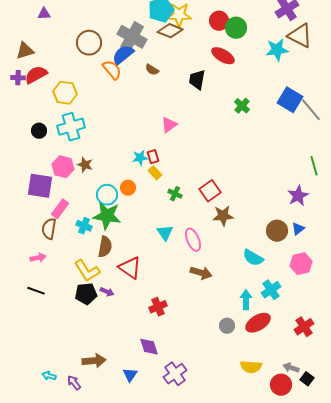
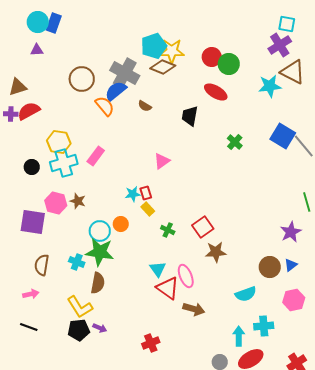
yellow hexagon: (65, 93) -> (59, 142), moved
pink rectangle: (60, 209) -> (96, 156), moved
cyan semicircle: (253, 258) -> (246, 294), turned -50
red triangle: (130, 268) -> (168, 288), moved
cyan cross: (271, 290) -> (264, 326), turned 30

